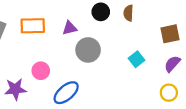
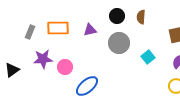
gray circle: (88, 50) -> (119, 43), moved
purple star: (15, 89) -> (43, 59), moved

